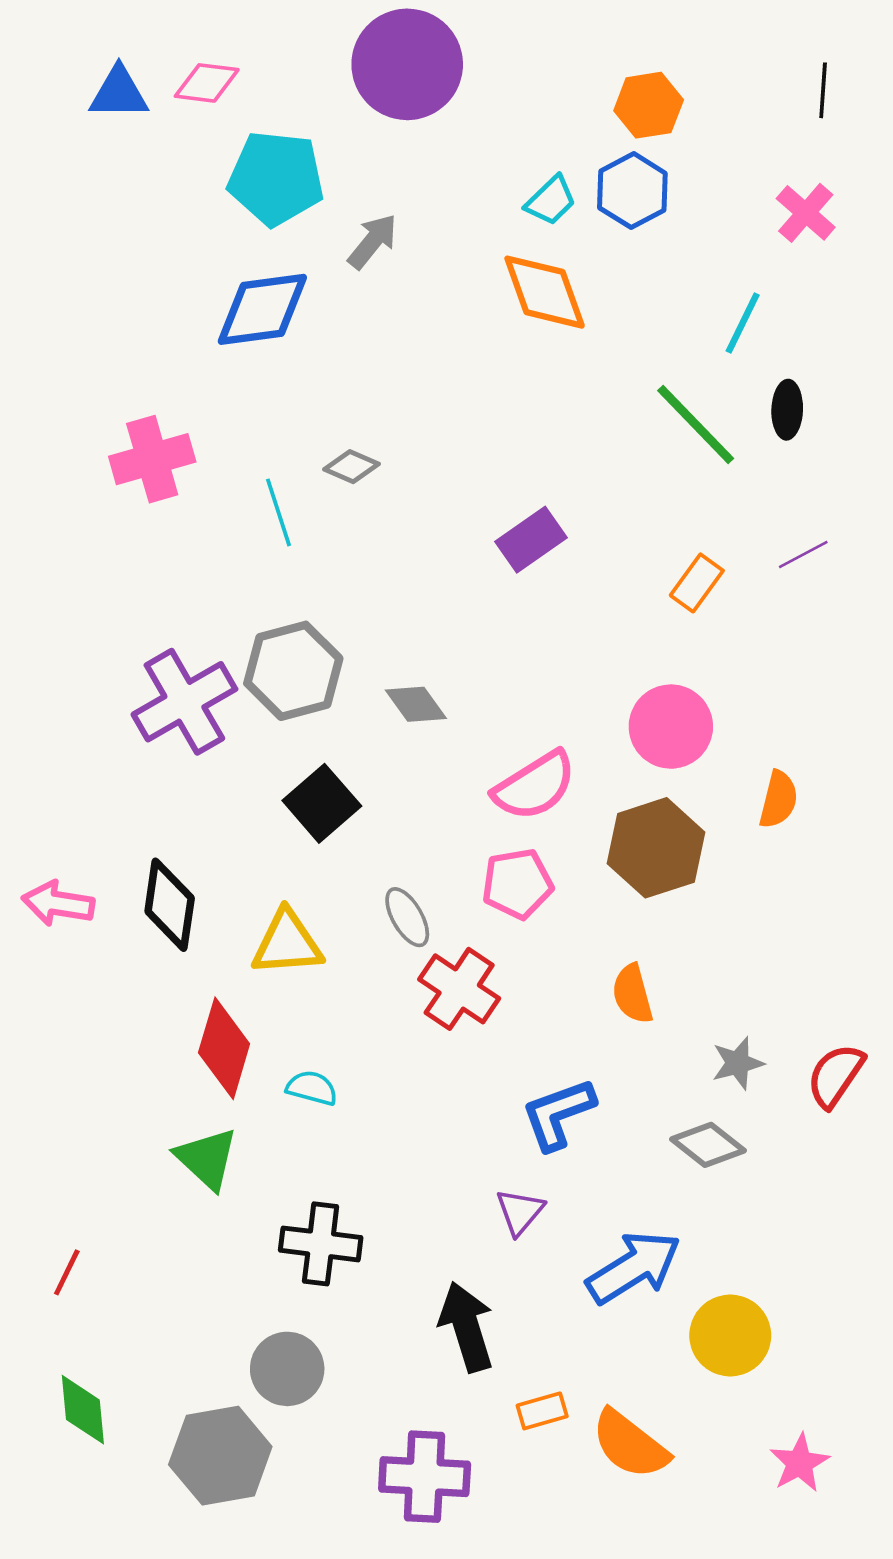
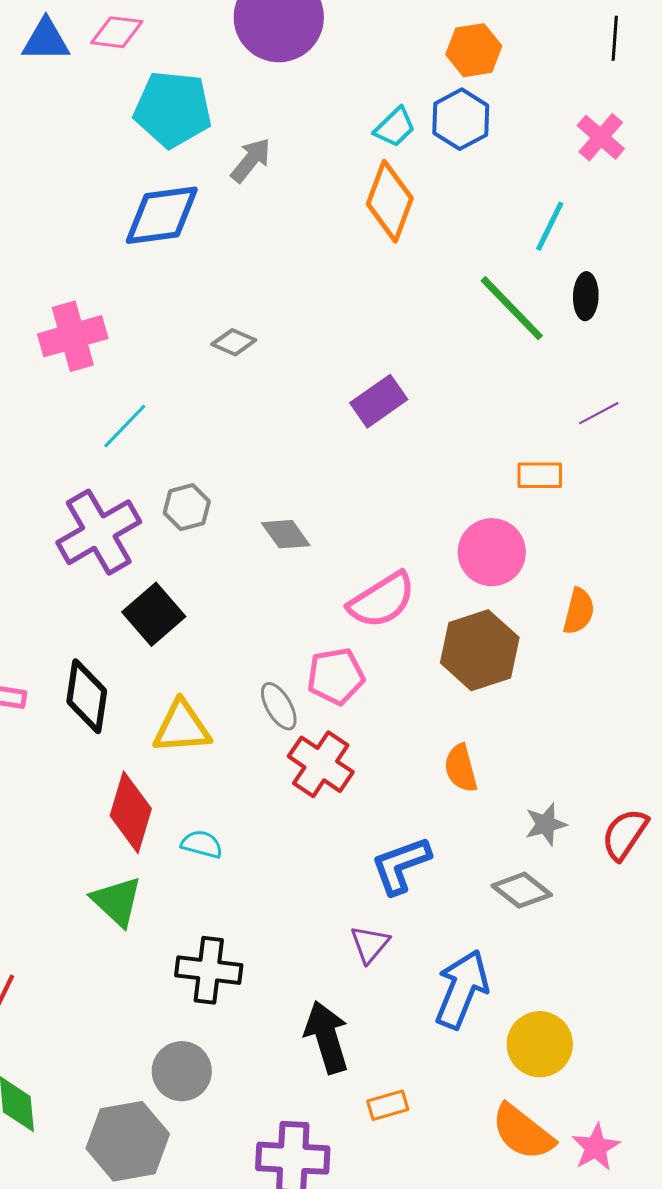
orange diamond: (545, 292) -> (390, 201), turned 40
cyan line: (278, 512) -> (125, 426), moved, turned 62
orange rectangle: (697, 583) -> (540, 475), moved, turned 54
gray hexagon: (293, 671) -> (187, 507), size x0.6
black square: (322, 803) -> (154, 614), moved
pink pentagon: (517, 884) -> (336, 676), moved
blue arrow: (634, 1267) -> (462, 989), turned -36
orange semicircle: (630, 1444) -> (523, 1132), moved

